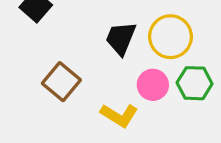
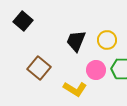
yellow circle: (171, 37) -> (107, 40), size x0.7

